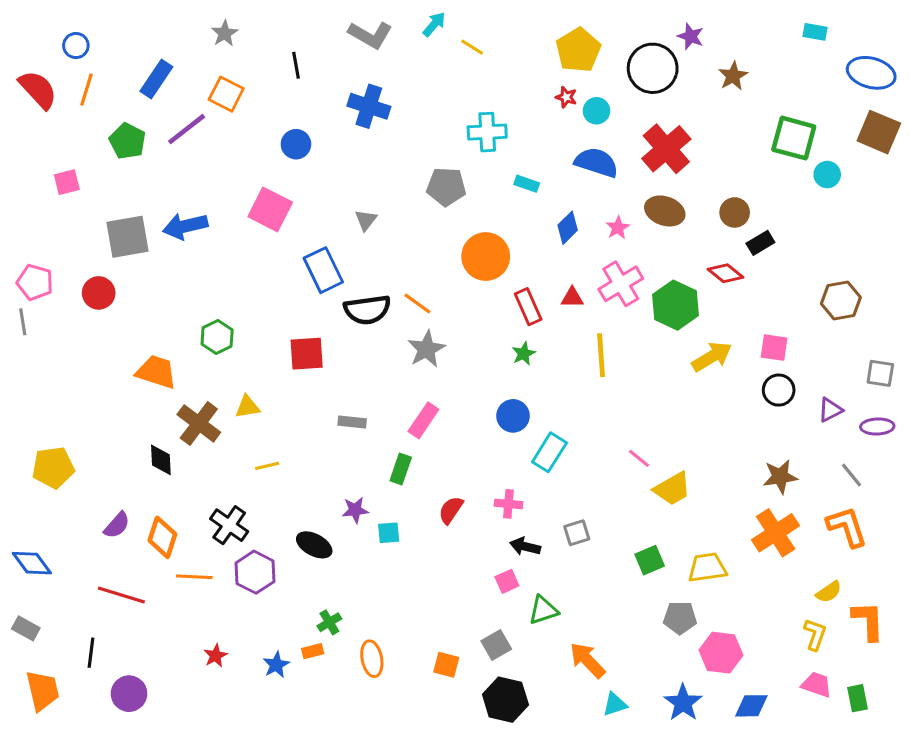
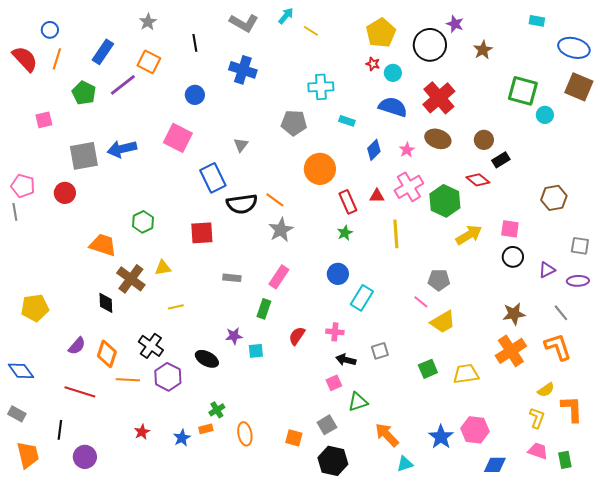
gray pentagon: (680, 618) -> (439, 280), moved
blue star: (683, 703) -> (441, 437), moved

